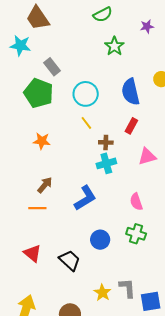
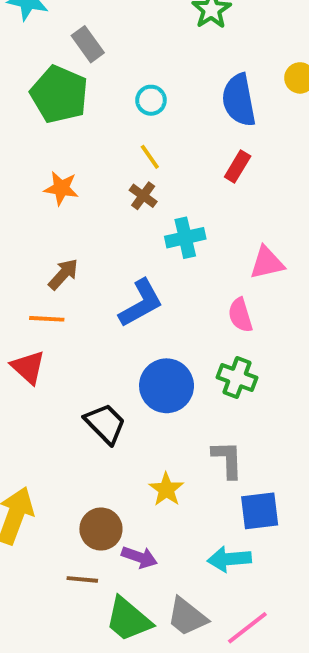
cyan circle: (86, 94) -> (151, 100), size x0.6
brown cross: (106, 142) -> (143, 196), moved, turned 32
pink triangle: (147, 156) -> (267, 263), moved
blue circle: (100, 240) -> (167, 386), size x1.4
red triangle: (32, 253) -> (28, 367), moved
gray L-shape: (127, 288) -> (227, 459), moved

